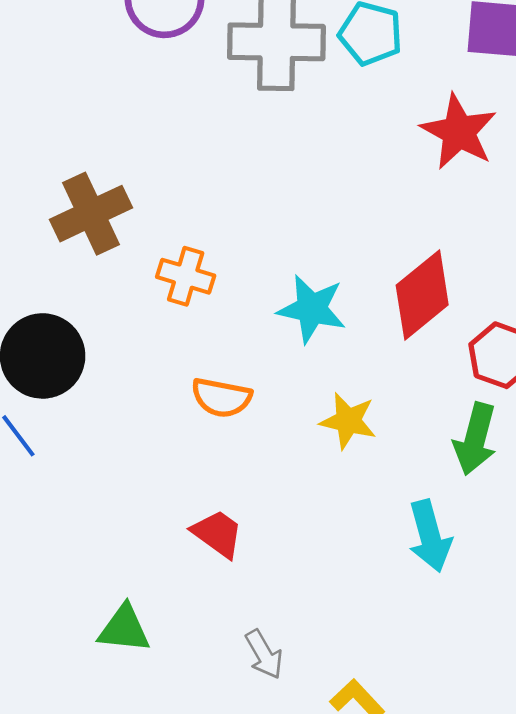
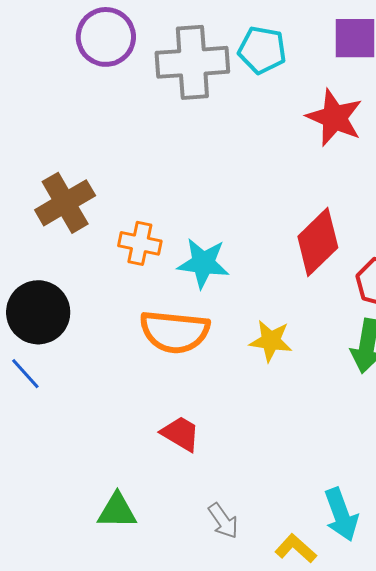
cyan star: (312, 309) -> (203, 263), moved
orange semicircle: (221, 398) -> (175, 332), size x1.5
cyan arrow: (430, 536) -> (341, 515), moved

